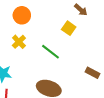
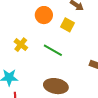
orange circle: (22, 15) -> (44, 15), moved

